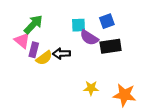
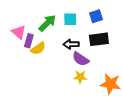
green arrow: (33, 24) -> (47, 23), moved
purple semicircle: (89, 38) -> (81, 59), moved
black arrow: (61, 54) -> (71, 44), moved

